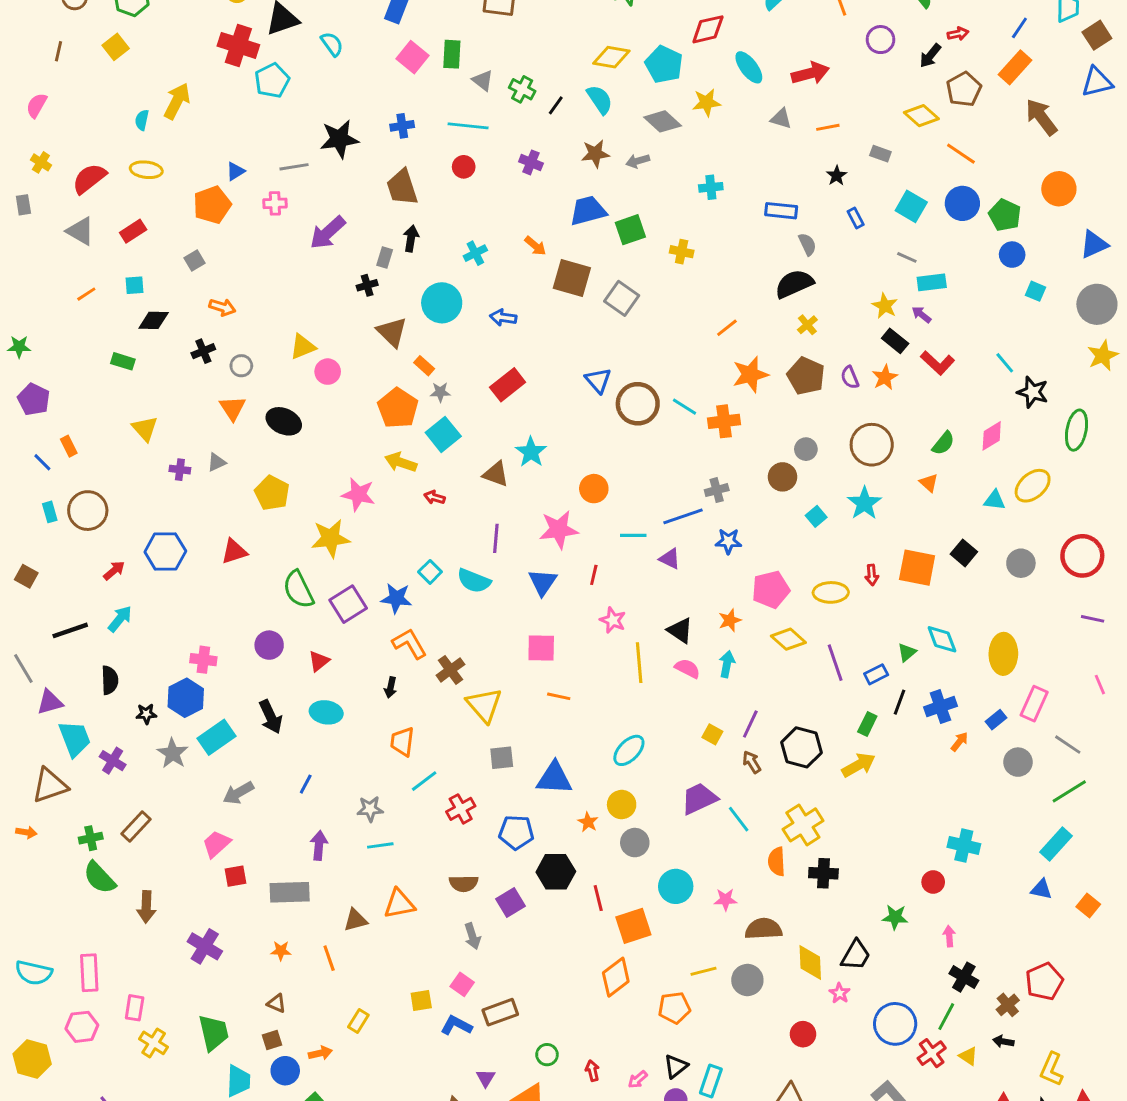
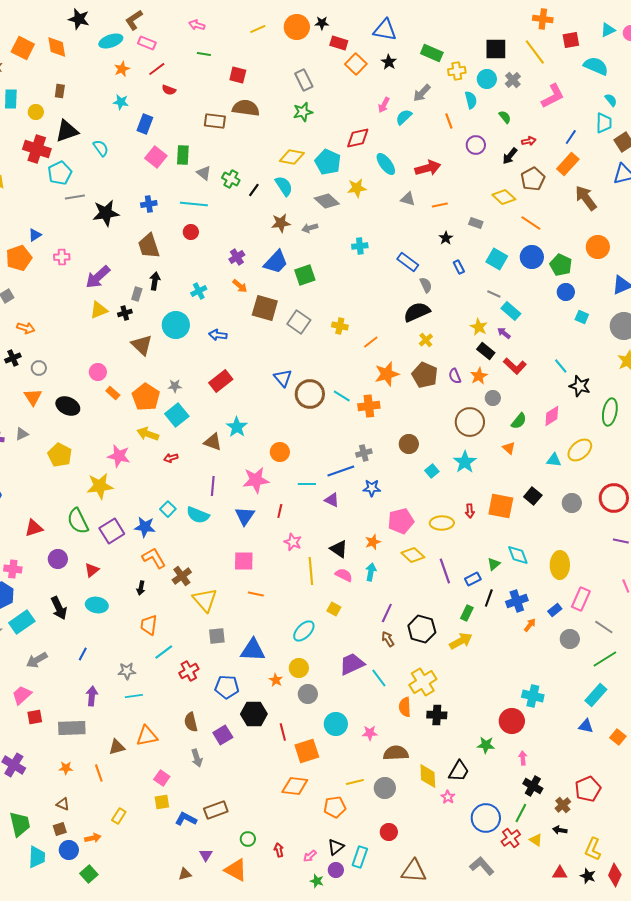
purple cross: (531, 162) -> (237, 257), moved, turned 35
gray line: (294, 167) -> (75, 197), moved
blue trapezoid: (588, 211) -> (276, 262), turned 148
blue rectangle: (781, 211) -> (408, 262), turned 30
yellow cross: (682, 252) -> (340, 326), moved
cyan rectangle: (932, 282) -> (511, 311), turned 48
yellow triangle: (303, 347) -> (99, 310), moved
orange rectangle: (424, 366) -> (113, 393), moved
gray circle: (806, 449) -> (493, 398), moved
red arrow: (434, 497) -> (171, 458), turned -32
red triangle: (234, 551) -> (34, 528), moved
yellow square: (712, 734) -> (334, 609), moved
red circle: (933, 882) -> (512, 721), size x1.6
brown semicircle: (464, 883) -> (191, 722), turned 78
orange diamond: (616, 977) -> (295, 786), turned 44
pink square: (462, 984) -> (162, 778), moved
red circle: (803, 1034) -> (389, 832), moved

